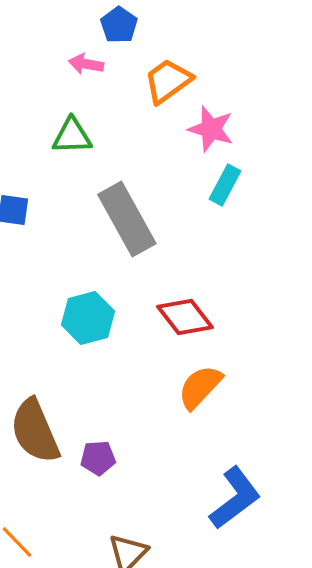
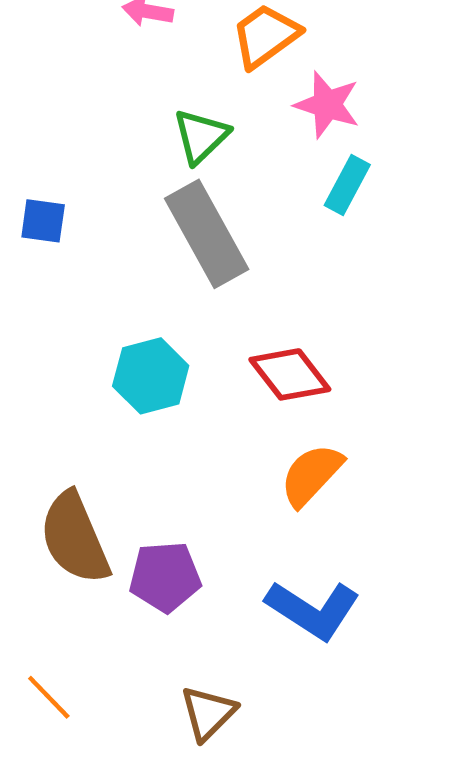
green triangle: (72, 136) -> (201, 136), moved, turned -42
purple pentagon: (98, 458) -> (165, 577), size x1.4
blue L-shape: (235, 498) -> (313, 610), moved, turned 70

